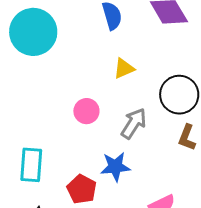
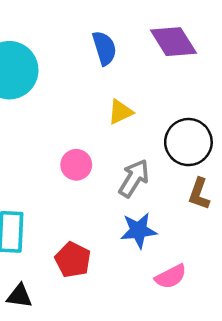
blue star: (115, 167) -> (138, 230), moved

